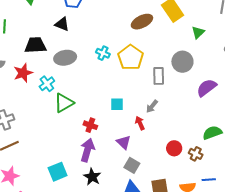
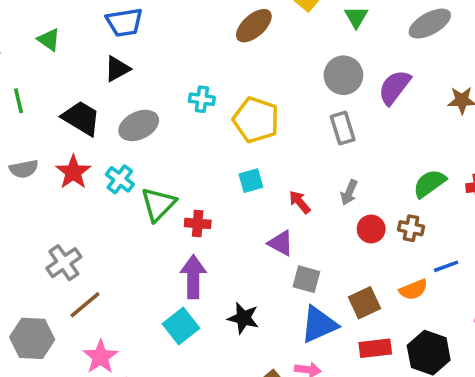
black triangle: (62, 24) -> (117, 69), turned -35
black trapezoid: (35, 45) -> (81, 118), turned 50
yellow pentagon: (131, 57) -> (256, 120), moved
gray rectangle: (159, 76) -> (343, 128), moved
purple semicircle: (207, 88) -> (394, 87), moved
gray arrow: (152, 106) -> (349, 192), moved
red cross: (90, 125) -> (198, 223), moved
purple arrow: (87, 150) -> (193, 277), moved

